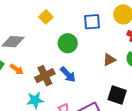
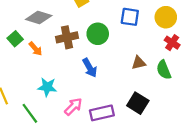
brown cross: (45, 76) -> (67, 37), moved

